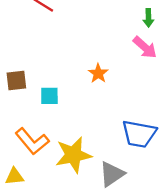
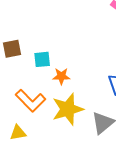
orange star: (98, 73) -> (61, 76), moved, turned -30

